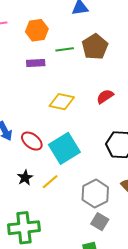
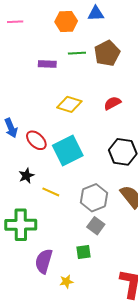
orange hexagon: (37, 30) -> (66, 21), moved
yellow line: (50, 182) -> (51, 192), moved, turned 60

